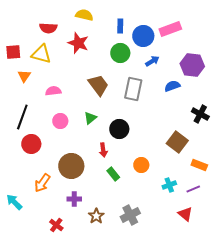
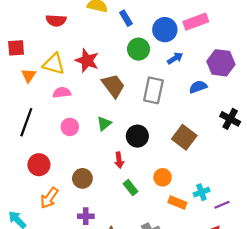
blue rectangle: (120, 26) -> (126, 18), moved, turned -32
red star: (78, 43) -> (87, 61), moved
yellow triangle: (41, 54) -> (54, 64), moved
brown square: (177, 142) -> (184, 137), moved
red circle: (31, 144) -> (39, 165), moved
orange rectangle: (199, 165) -> (177, 202), moved
brown circle: (71, 166) -> (82, 178), size x0.7
cyan cross: (169, 185) -> (201, 192), moved

